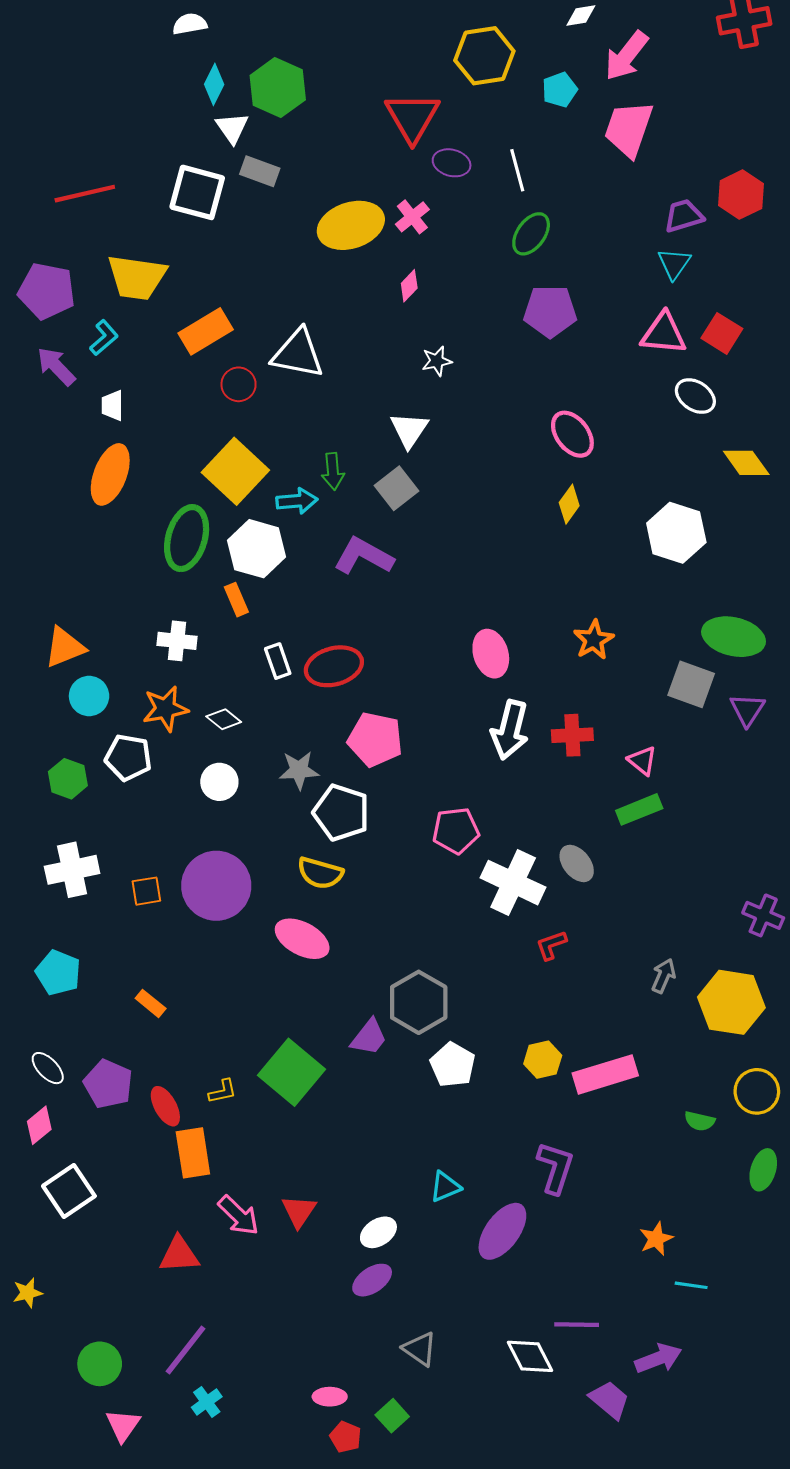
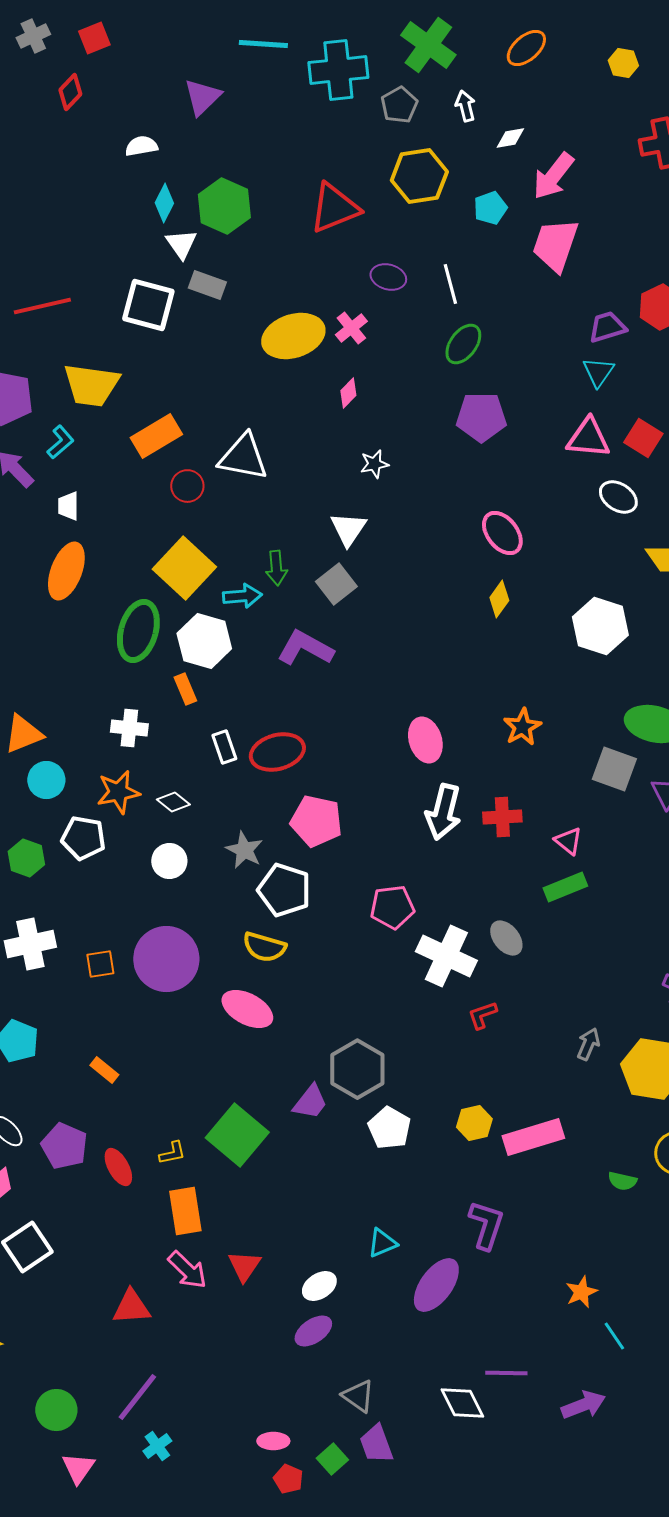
red triangle: (412, 117) -> (334, 208), moved, turned 38
gray star: (299, 770) -> (244, 850), turned 30
orange rectangle: (193, 1153) -> (185, 1211), moved
cyan line: (691, 1285) -> (614, 1336), turned 48
purple trapezoid: (610, 1400) -> (376, 1444), moved, turned -150

